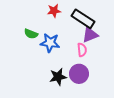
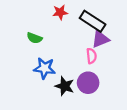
blue star: (50, 43) -> (44, 68), moved
black star: (58, 77) -> (65, 86), turned 30

